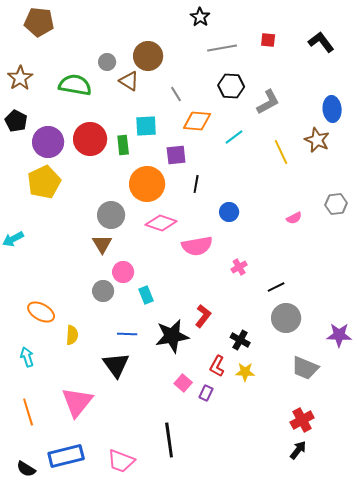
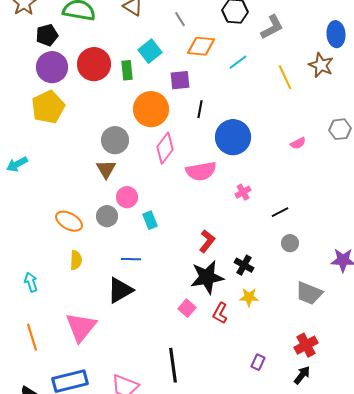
black pentagon: (16, 121) -> (47, 35), moved, turned 30
cyan square: (146, 126) -> (150, 51), turned -35
blue circle: (229, 212) -> (233, 137), size x1.8
pink diamond: (161, 223) -> (165, 148), turned -72
orange ellipse: (41, 312) -> (69, 221), moved
gray circle: (286, 318) -> (290, 243), size x0.6
black star: (172, 336) -> (207, 277), moved
black triangle: (116, 365) -> (120, 290), turned 36
red L-shape: (217, 366) -> (220, 313), moved
purple rectangle: (206, 393) -> (258, 362), moved

